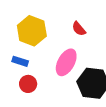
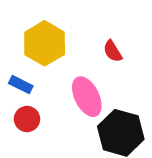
pink ellipse: (66, 62) -> (87, 97), turned -64

